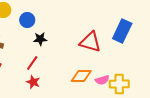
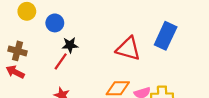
red line: (32, 63) -> (61, 61), moved

